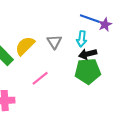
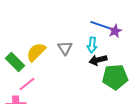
green pentagon: (88, 71) -> (115, 77), moved
pink line: (40, 78) -> (27, 84), moved

